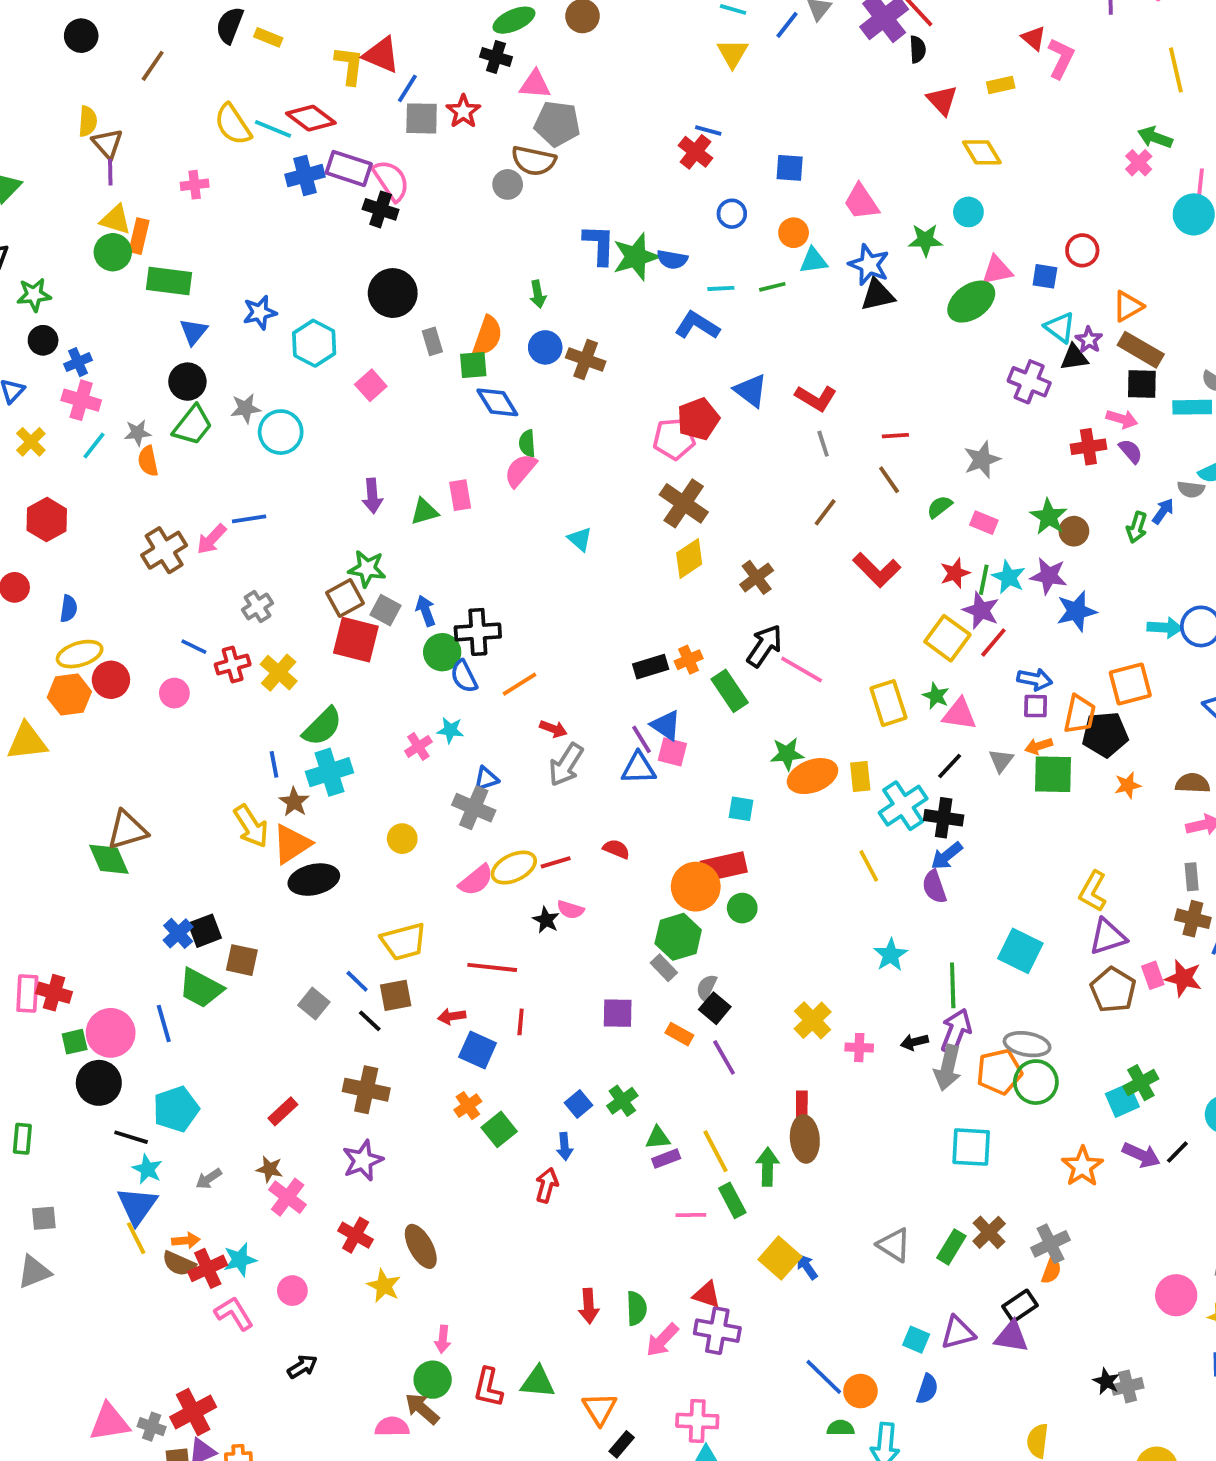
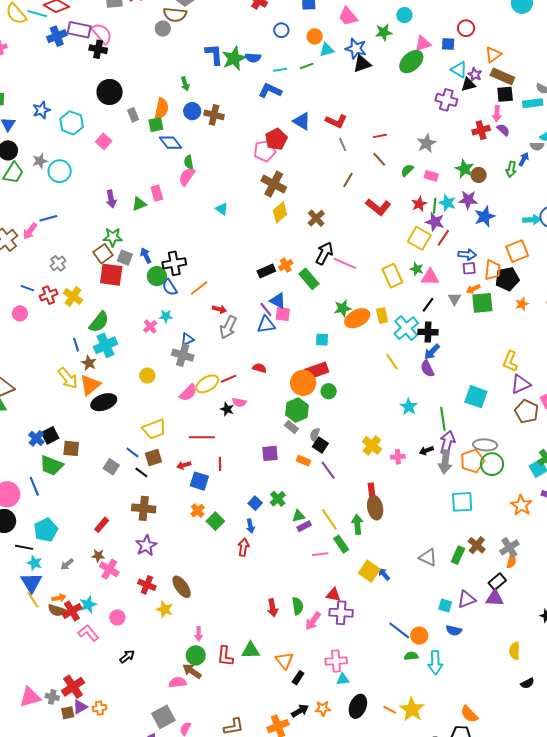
pink arrow: (1122, 419) -> (497, 114), turned 84
blue semicircle: (927, 1389) -> (454, 630), turned 91

